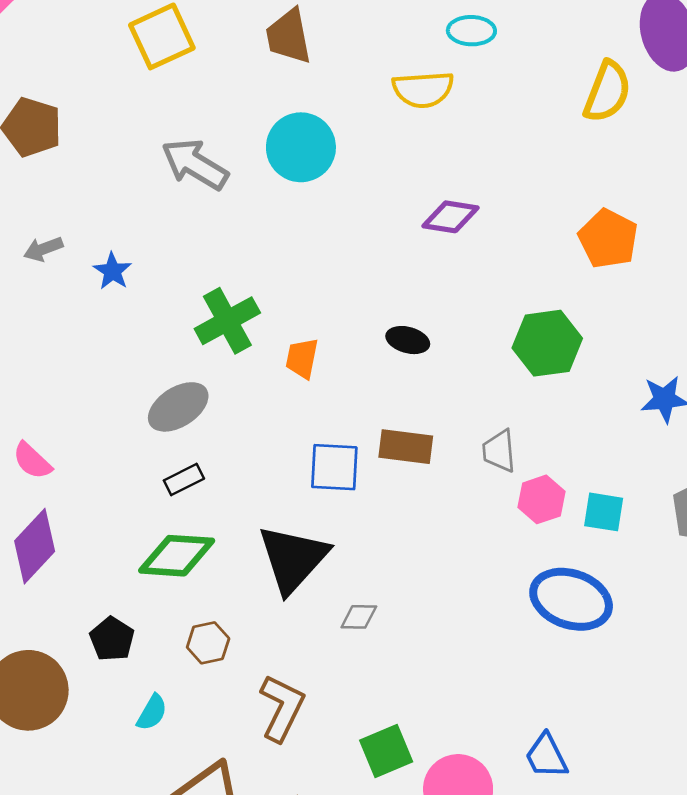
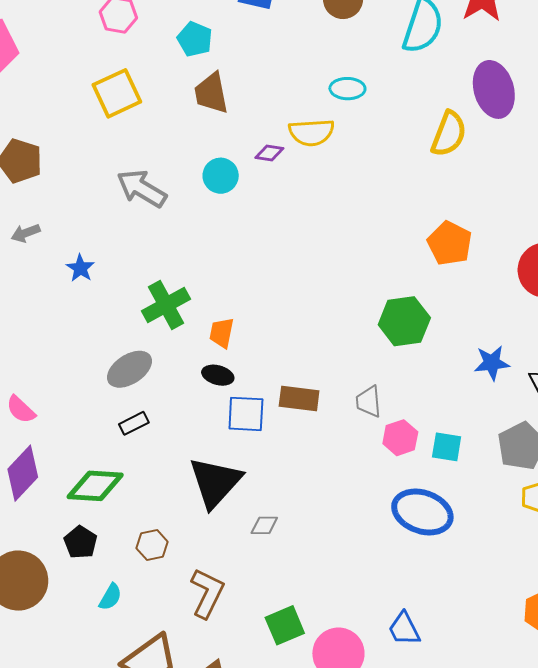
cyan circle: (301, 147) -> (221, 176), size x0.7
purple diamond: (450, 217) -> (269, 153), moved, size x0.7
gray arrow: (43, 249) -> (26, 233), moved
black ellipse: (408, 340) -> (218, 375), moved
green diamond: (177, 556) -> (95, 486), moved

